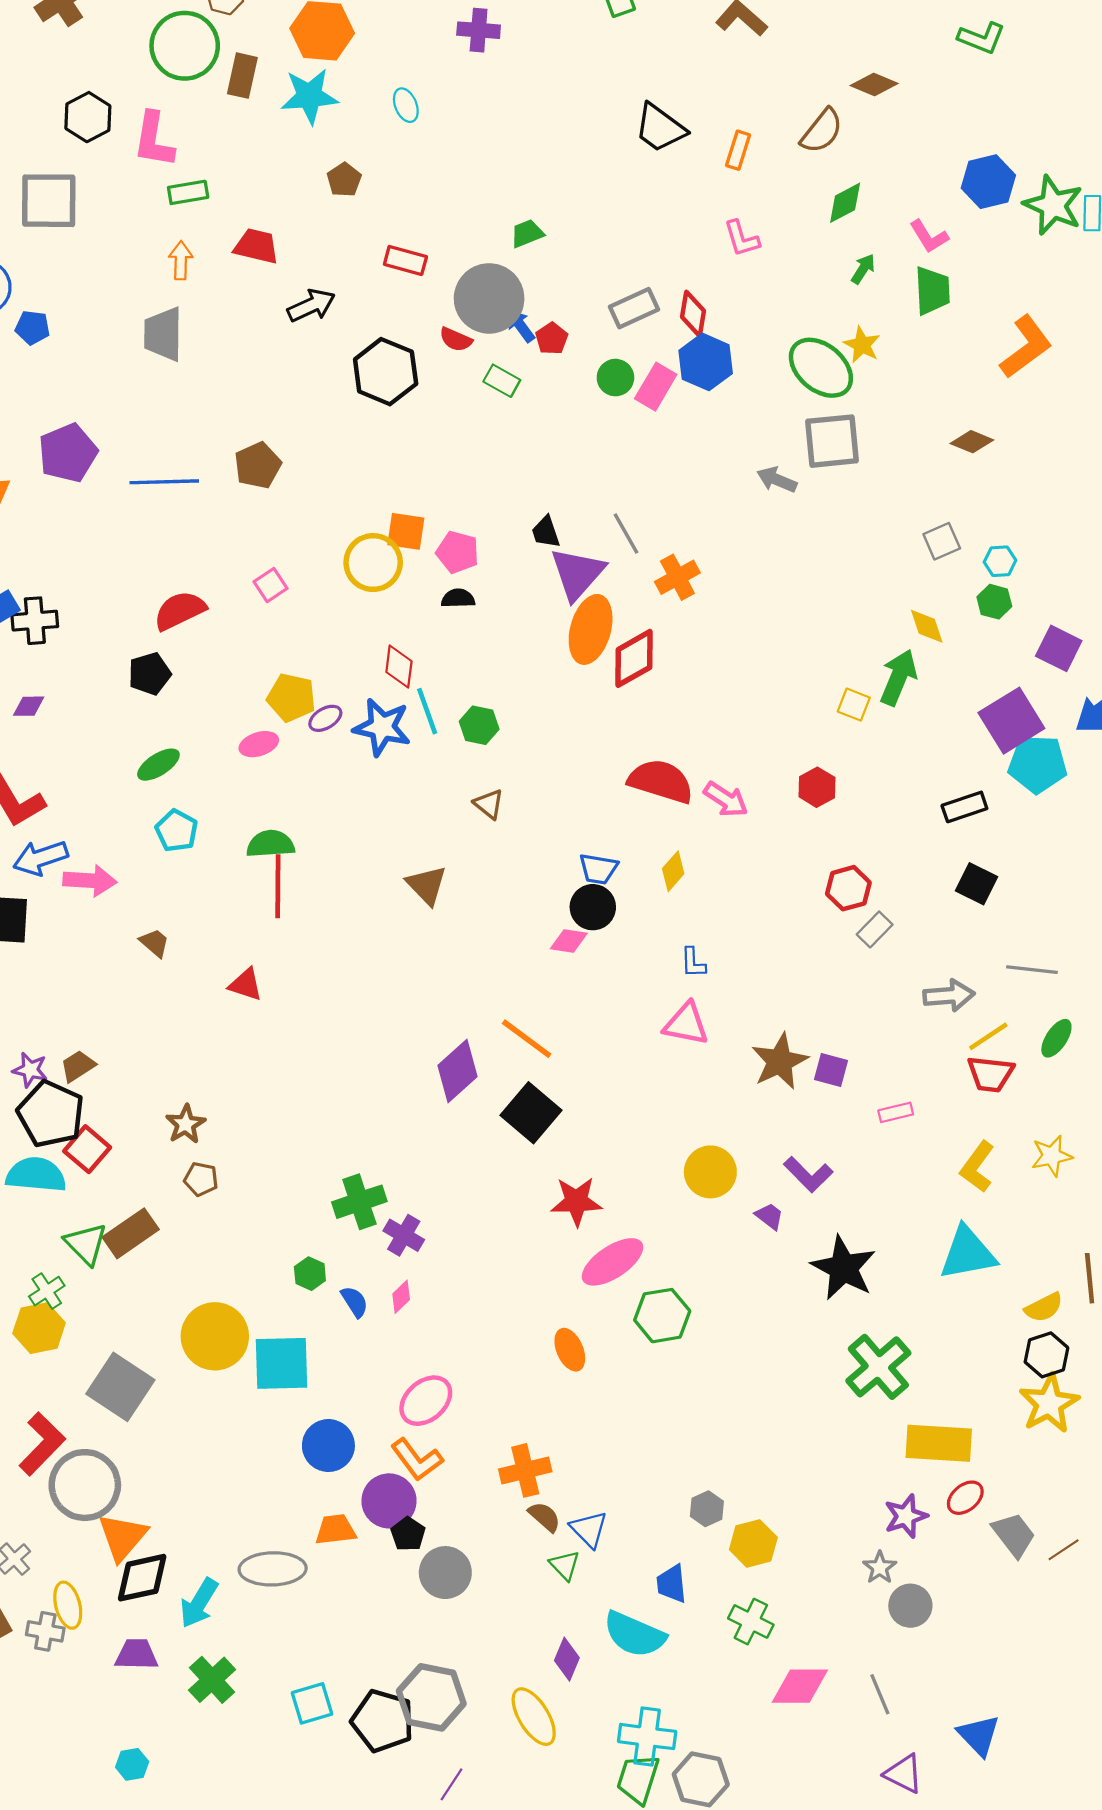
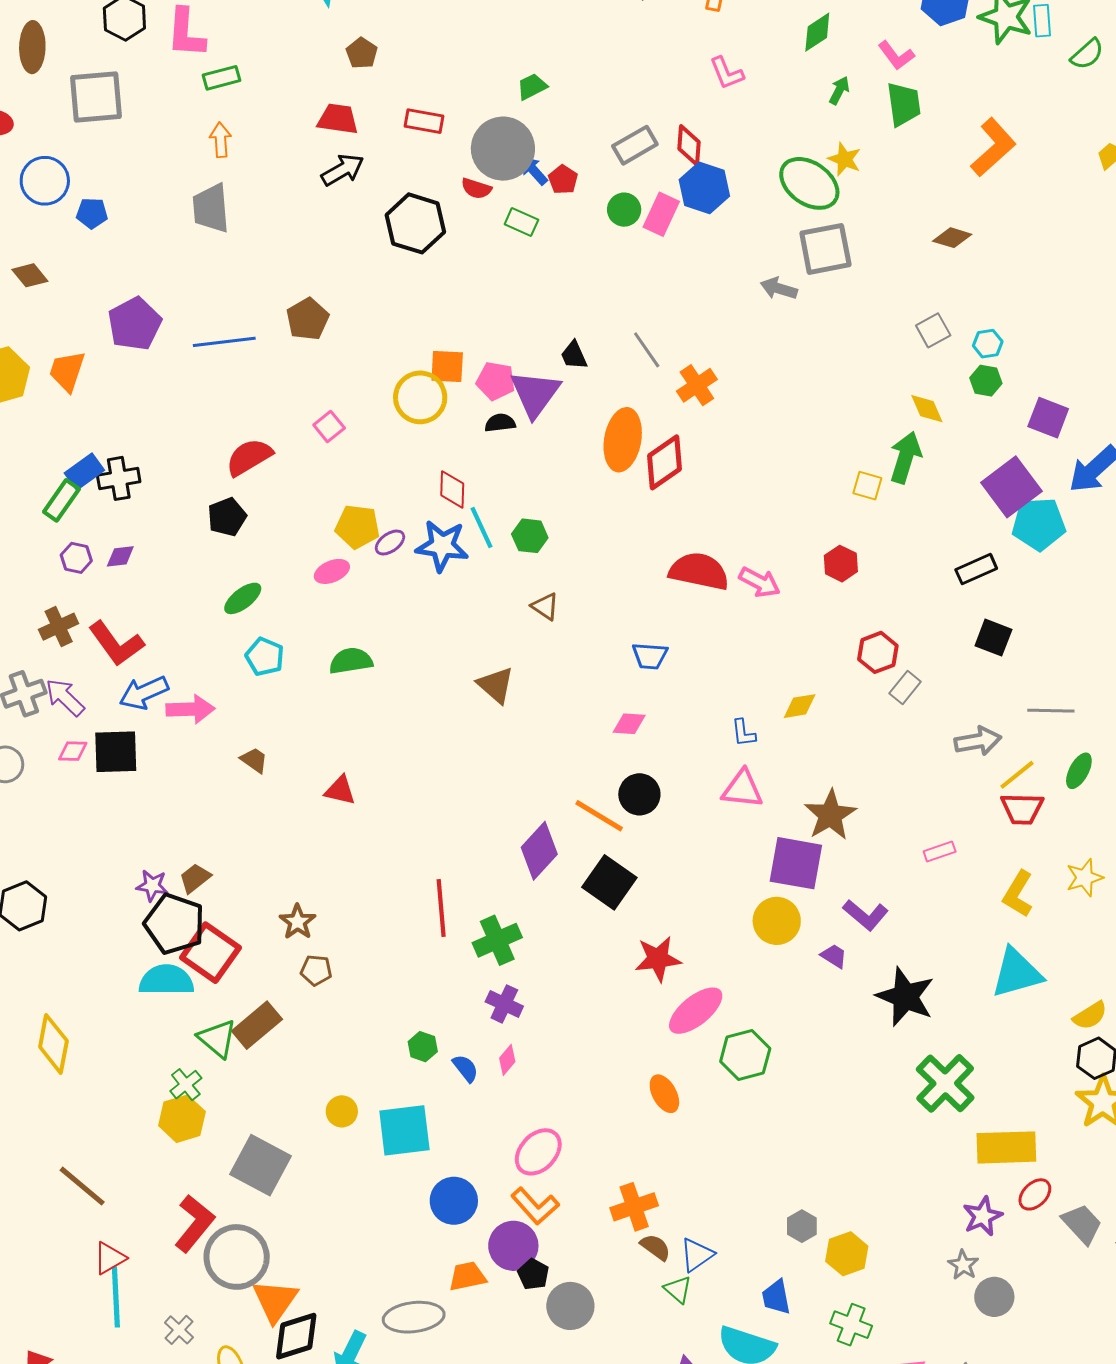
red trapezoid: (256, 246) -> (338, 119), moved
purple triangle: (577, 574) -> (535, 394), moved
yellow diamond: (673, 871) -> (800, 706), moved, turned 45
red line: (278, 886) -> (441, 908), moved
black circle: (593, 907) -> (639, 794), moved
purple square: (831, 1070) -> (796, 863), moved, size x1.8
red square: (87, 1149) -> (210, 953), size x1.4
green cross: (359, 1202) -> (497, 940), moved
yellow circle: (215, 1336) -> (342, 1111), size x0.5
blue triangle: (589, 1529) -> (697, 1255), turned 45

